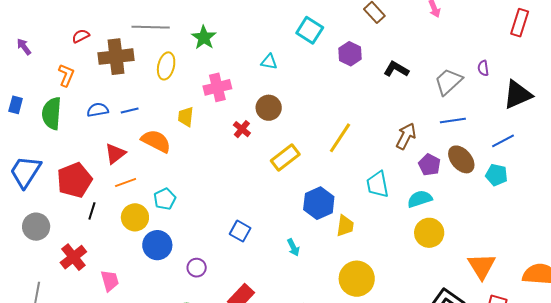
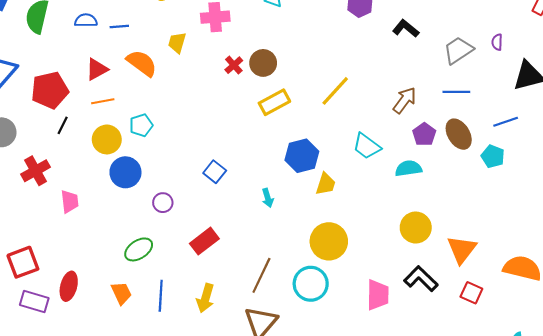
brown circle: (269, 108) -> (263, 63), moved
cyan trapezoid: (378, 184) -> (367, 146), turned -52
yellow circle: (429, 233) -> (416, 228), moved

